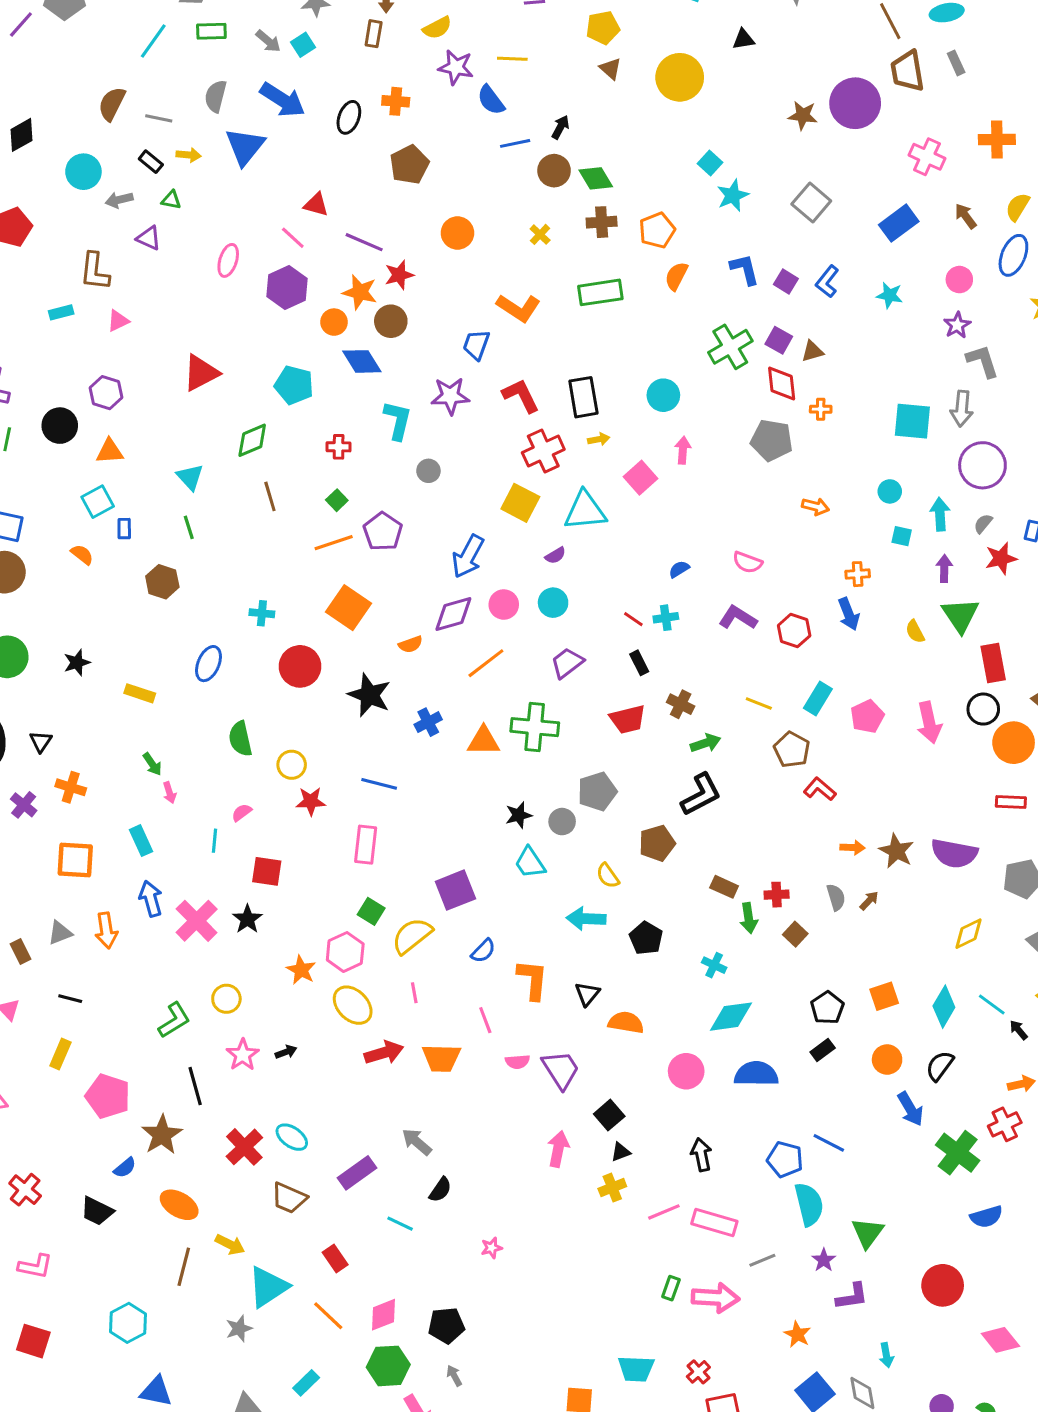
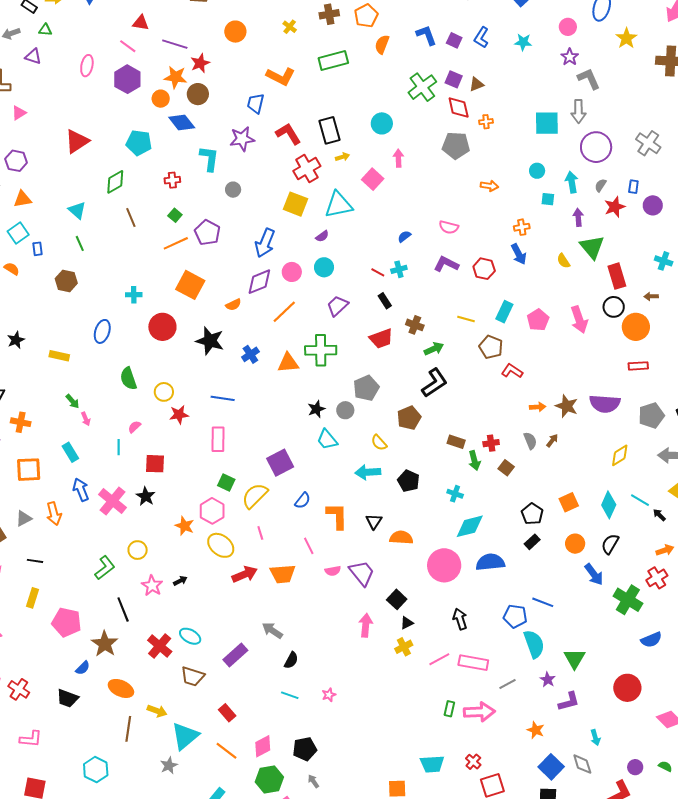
pink circle: (686, 1071) -> (444, 565), size x1.4
cyan line: (400, 1224) -> (290, 695), moved

